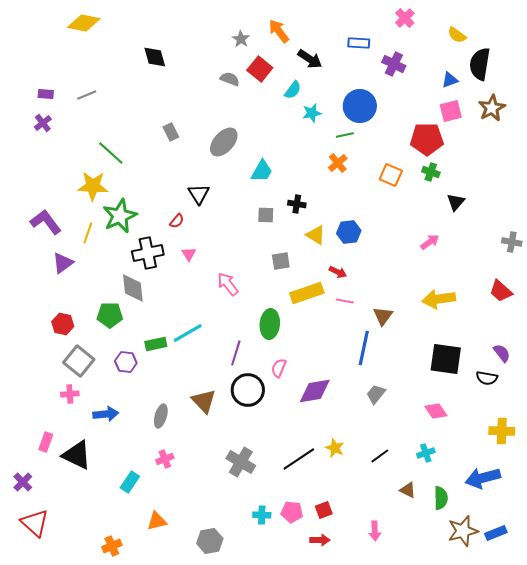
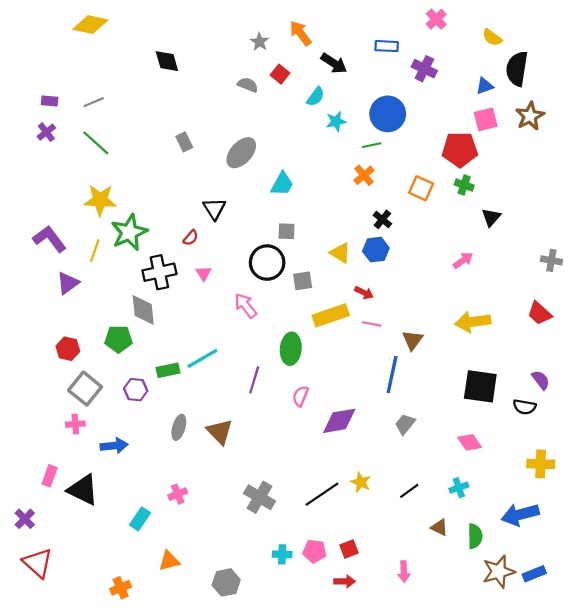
red square: (260, 69) -> (280, 74), size x0.7
green line: (111, 153) -> (96, 143), moved
black cross: (297, 204) -> (382, 219), moved, turned 30
black circle: (248, 390) -> (267, 263), moved
gray ellipse: (161, 416) -> (179, 427), moved

